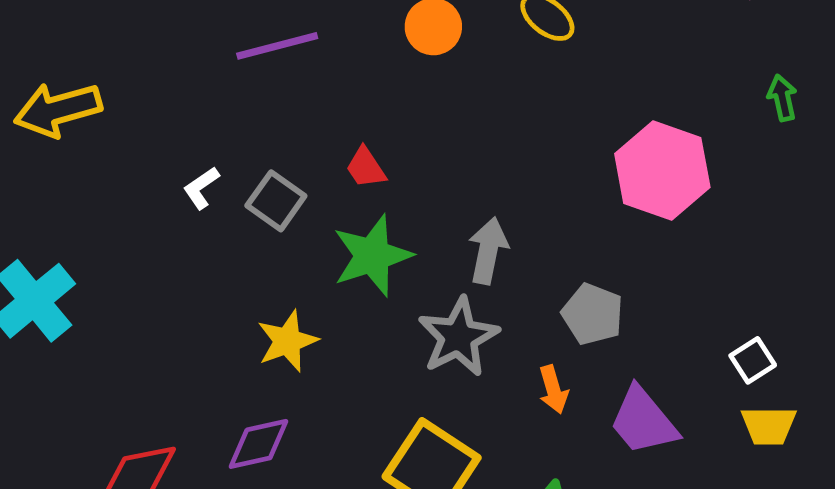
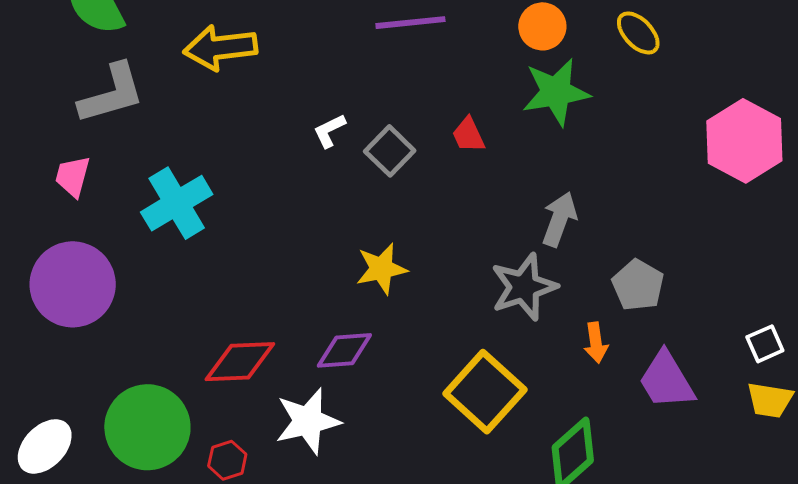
pink hexagon: (662, 170) -> (744, 141), moved
green star: (372, 256) -> (556, 92), moved

